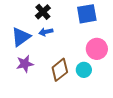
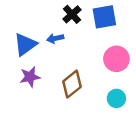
black cross: (43, 12) -> (72, 14), moved
cyan circle: (84, 70) -> (116, 98), moved

